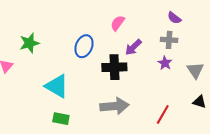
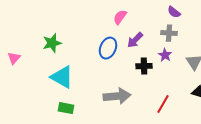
green star: (29, 43) -> (52, 43), moved
blue ellipse: (84, 46) -> (108, 48), moved
black cross: (114, 67) -> (144, 66), moved, size x0.7

